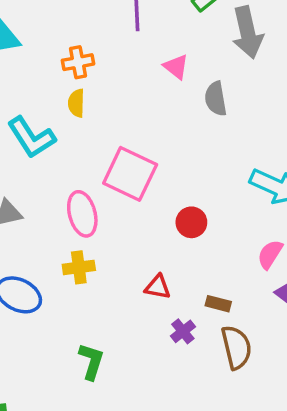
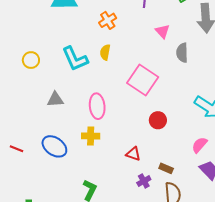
orange cross: (78, 62) -> (108, 20), turned -30
yellow semicircle: (76, 103) -> (105, 52), moved
pink square: (130, 174) -> (143, 80), moved

